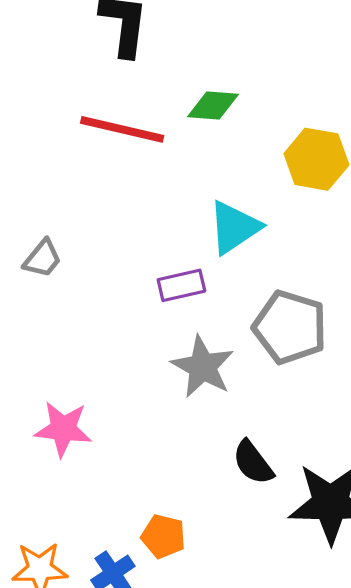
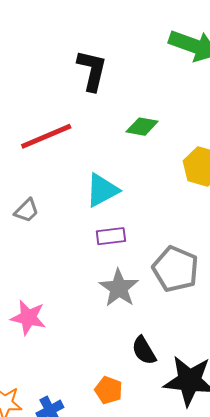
red line: (122, 129) -> (46, 136), moved, turned -42
cyan triangle: (234, 227) -> (102, 190), moved
orange pentagon: (163, 536) -> (109, 390), moved

